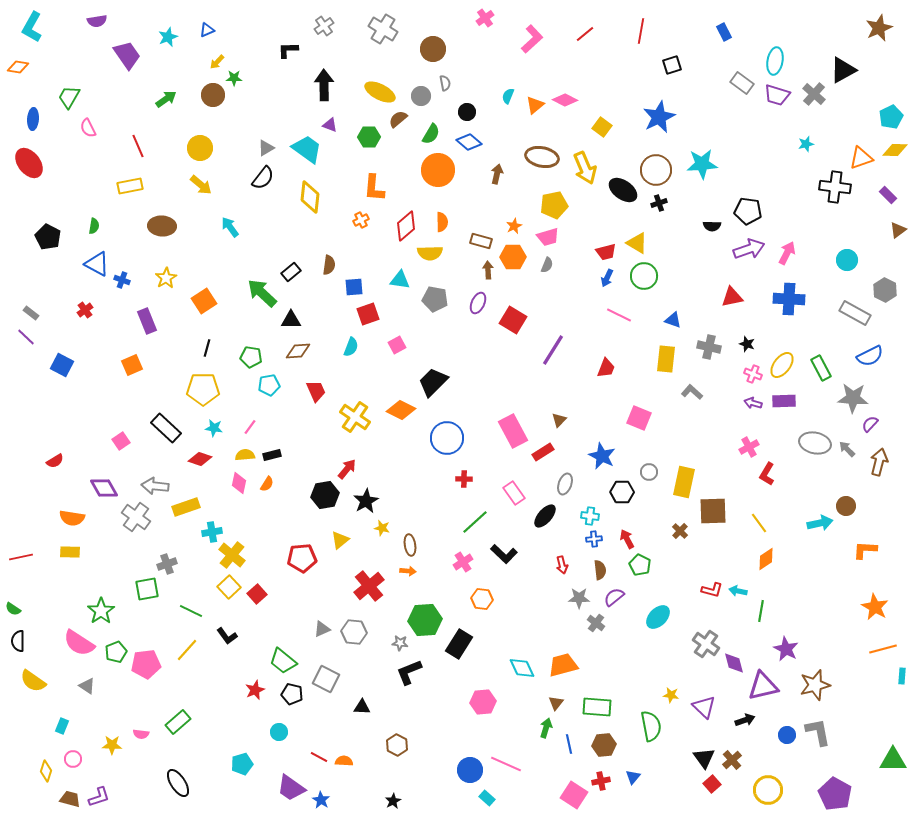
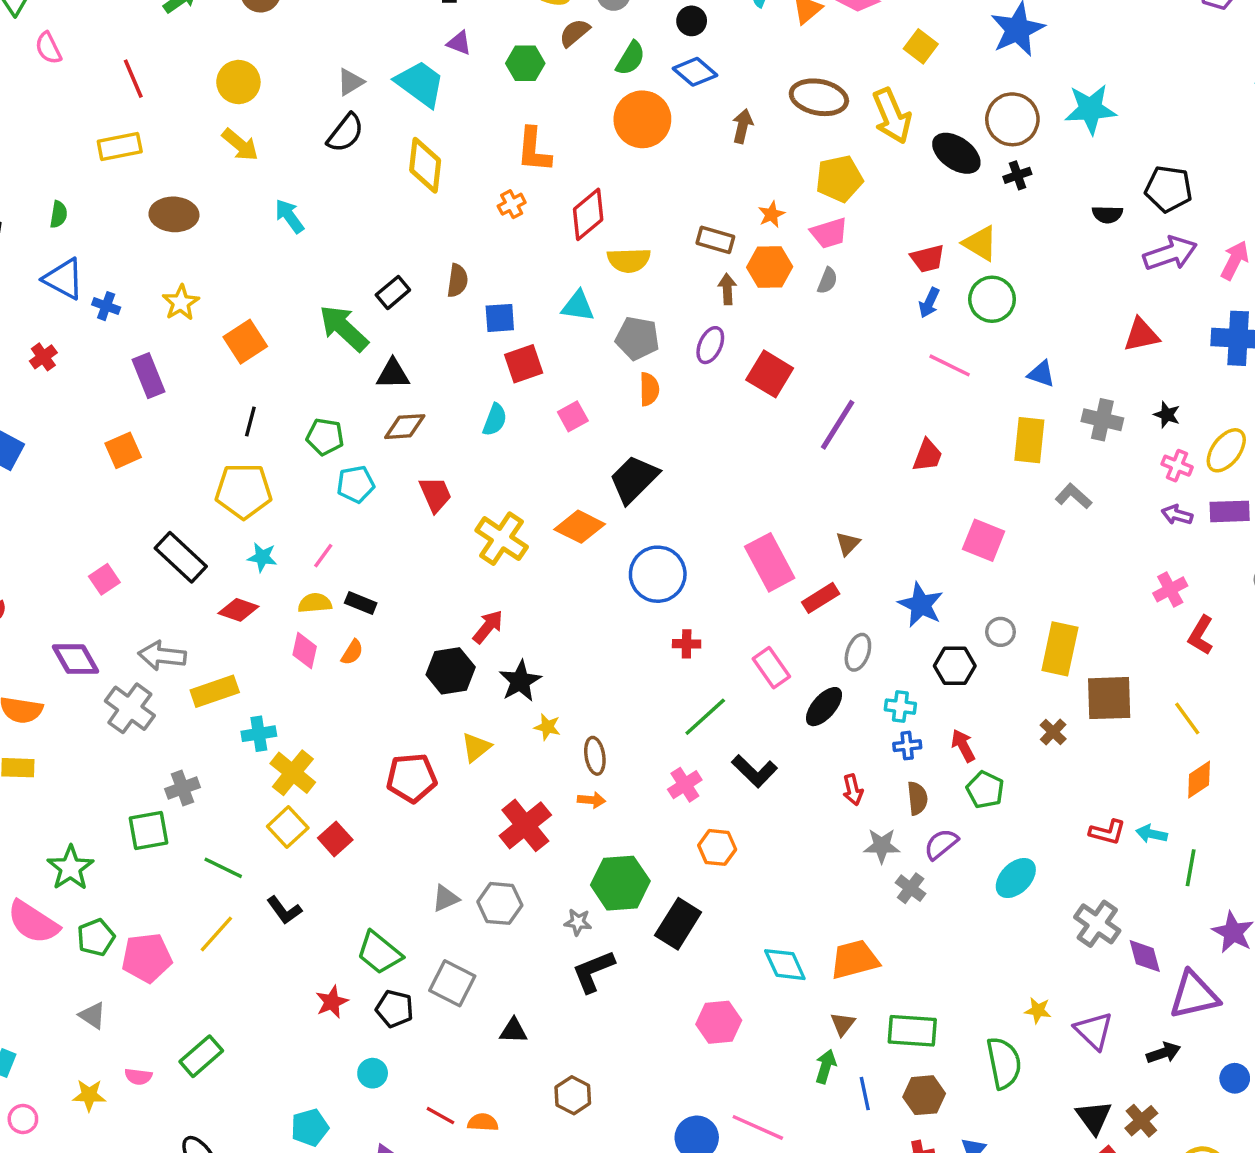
orange semicircle: (442, 222) -> (649, 389), moved
black rectangle: (272, 455) -> (361, 603), turned 36
gray triangle: (87, 686) -> (93, 1015), moved

